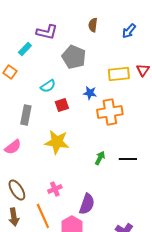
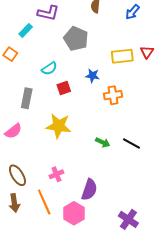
orange cross: (110, 112) -> (113, 95), size x0.7
green arrow: (100, 158) -> (103, 142), turned 88
black line: (128, 159) -> (131, 143), turned 30

